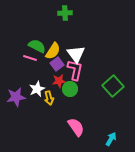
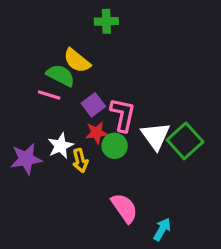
yellow semicircle: (53, 51) -> (77, 61), moved, turned 96
white triangle: (76, 54) -> (156, 136), moved
cyan arrow: (111, 139) -> (162, 229), moved

